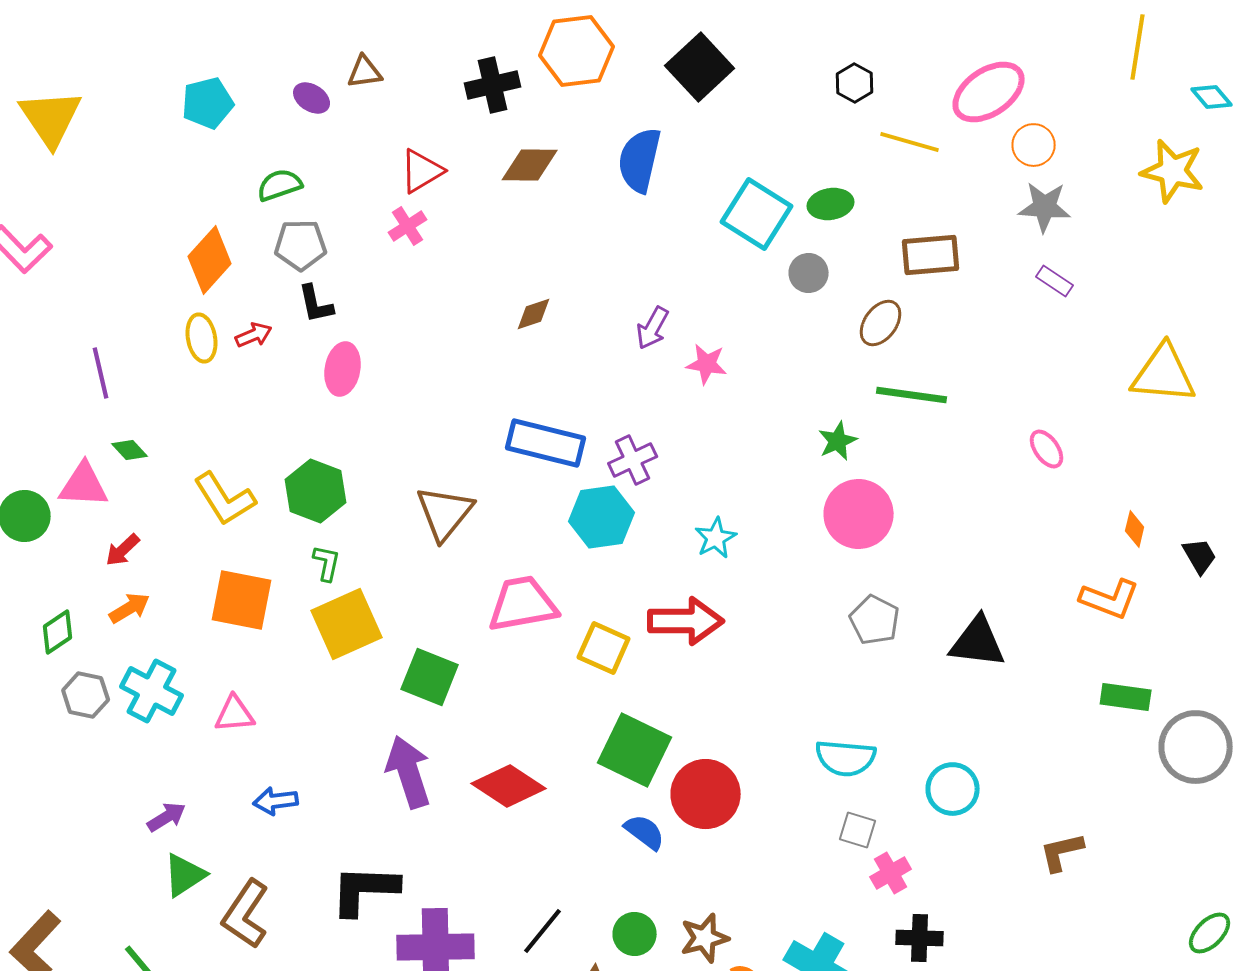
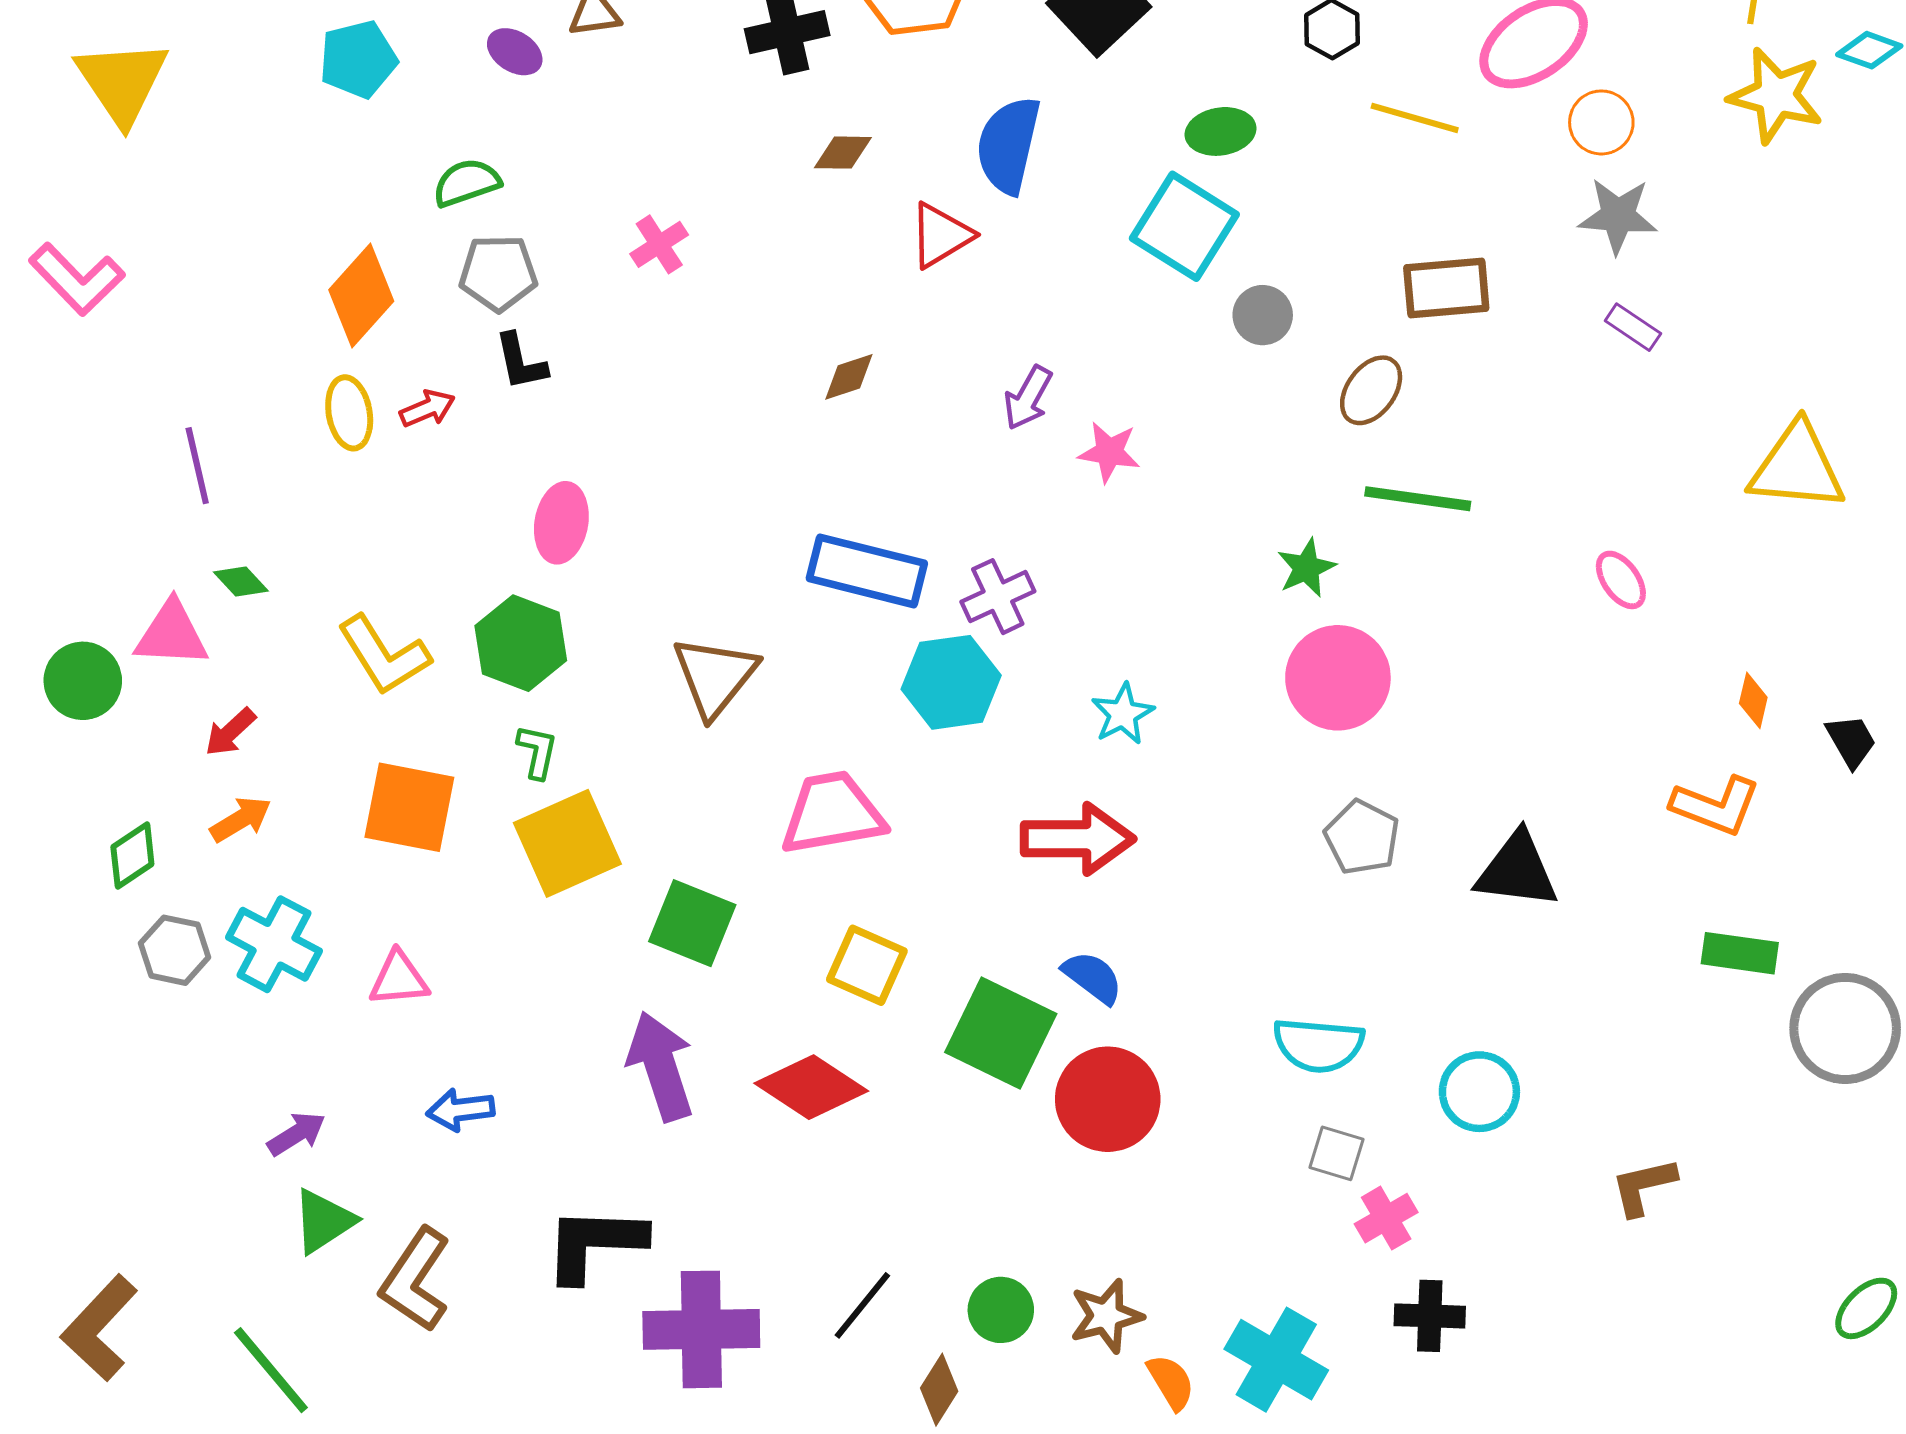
cyan diamond: (1212, 97) -> (1869, 50), turned -30
brown diamond: (530, 165) -> (843, 153), size x0.7
red triangle: (422, 171) -> (941, 235), moved
yellow star: (1173, 171) -> (1776, 95), moved
green ellipse: (831, 204) -> (1221, 131), moved
pink ellipse: (343, 369) -> (561, 523), moved
yellow square: (604, 648) -> (867, 965), moved
blue semicircle: (645, 832) -> (1093, 977), moved

